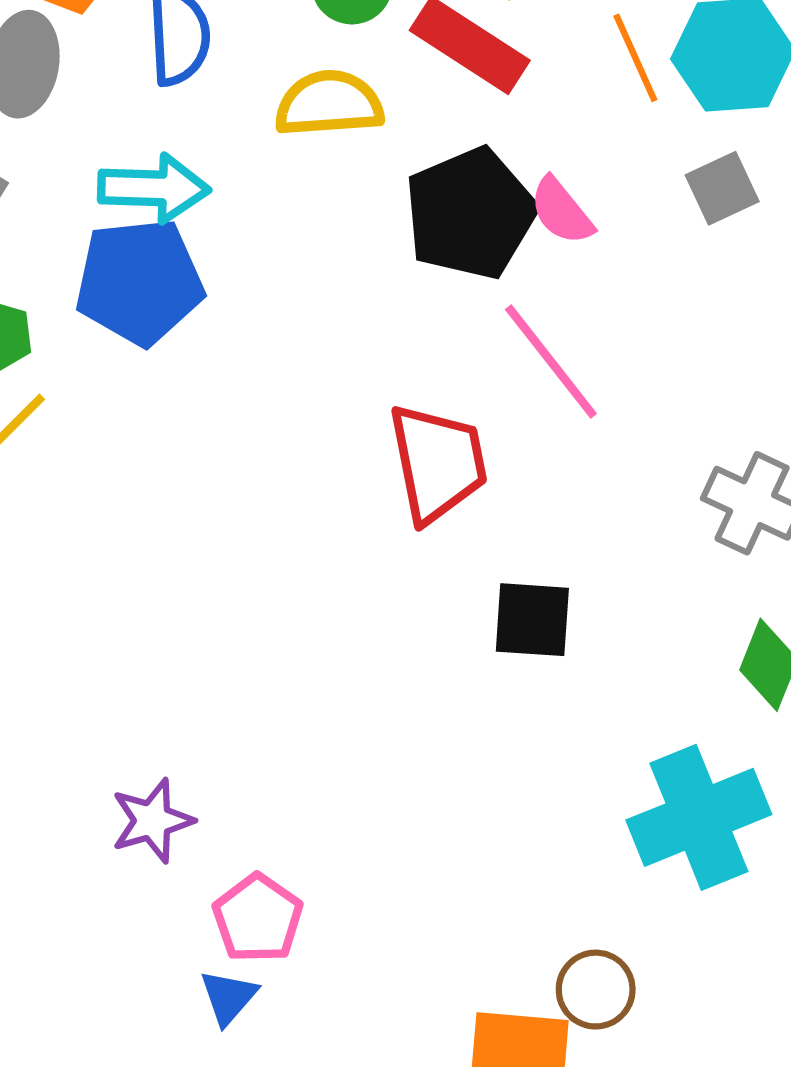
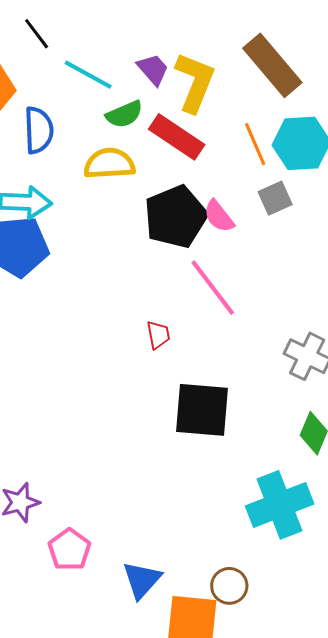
gray square: (722, 188) -> (275, 198), moved
red trapezoid: (438, 463) -> (158, 335), size x0.5
black square: (532, 620) -> (202, 410), size x1.5
blue triangle: (228, 997) -> (142, 580), moved, size x1.4

